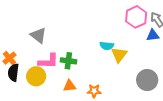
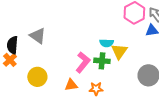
pink L-shape: (48, 61) -> (83, 62), moved, turned -50
green cross: (68, 61) -> (102, 61), moved
black semicircle: (13, 72) -> (12, 45), moved

